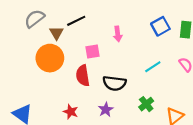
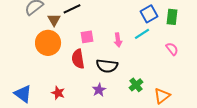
pink arrow: (118, 34) -> (118, 40), moved
cyan line: (153, 67) -> (142, 34), moved
red star: (71, 112) -> (58, 93), moved

